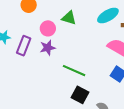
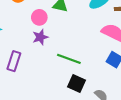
purple rectangle: (24, 46) -> (14, 61), moved

